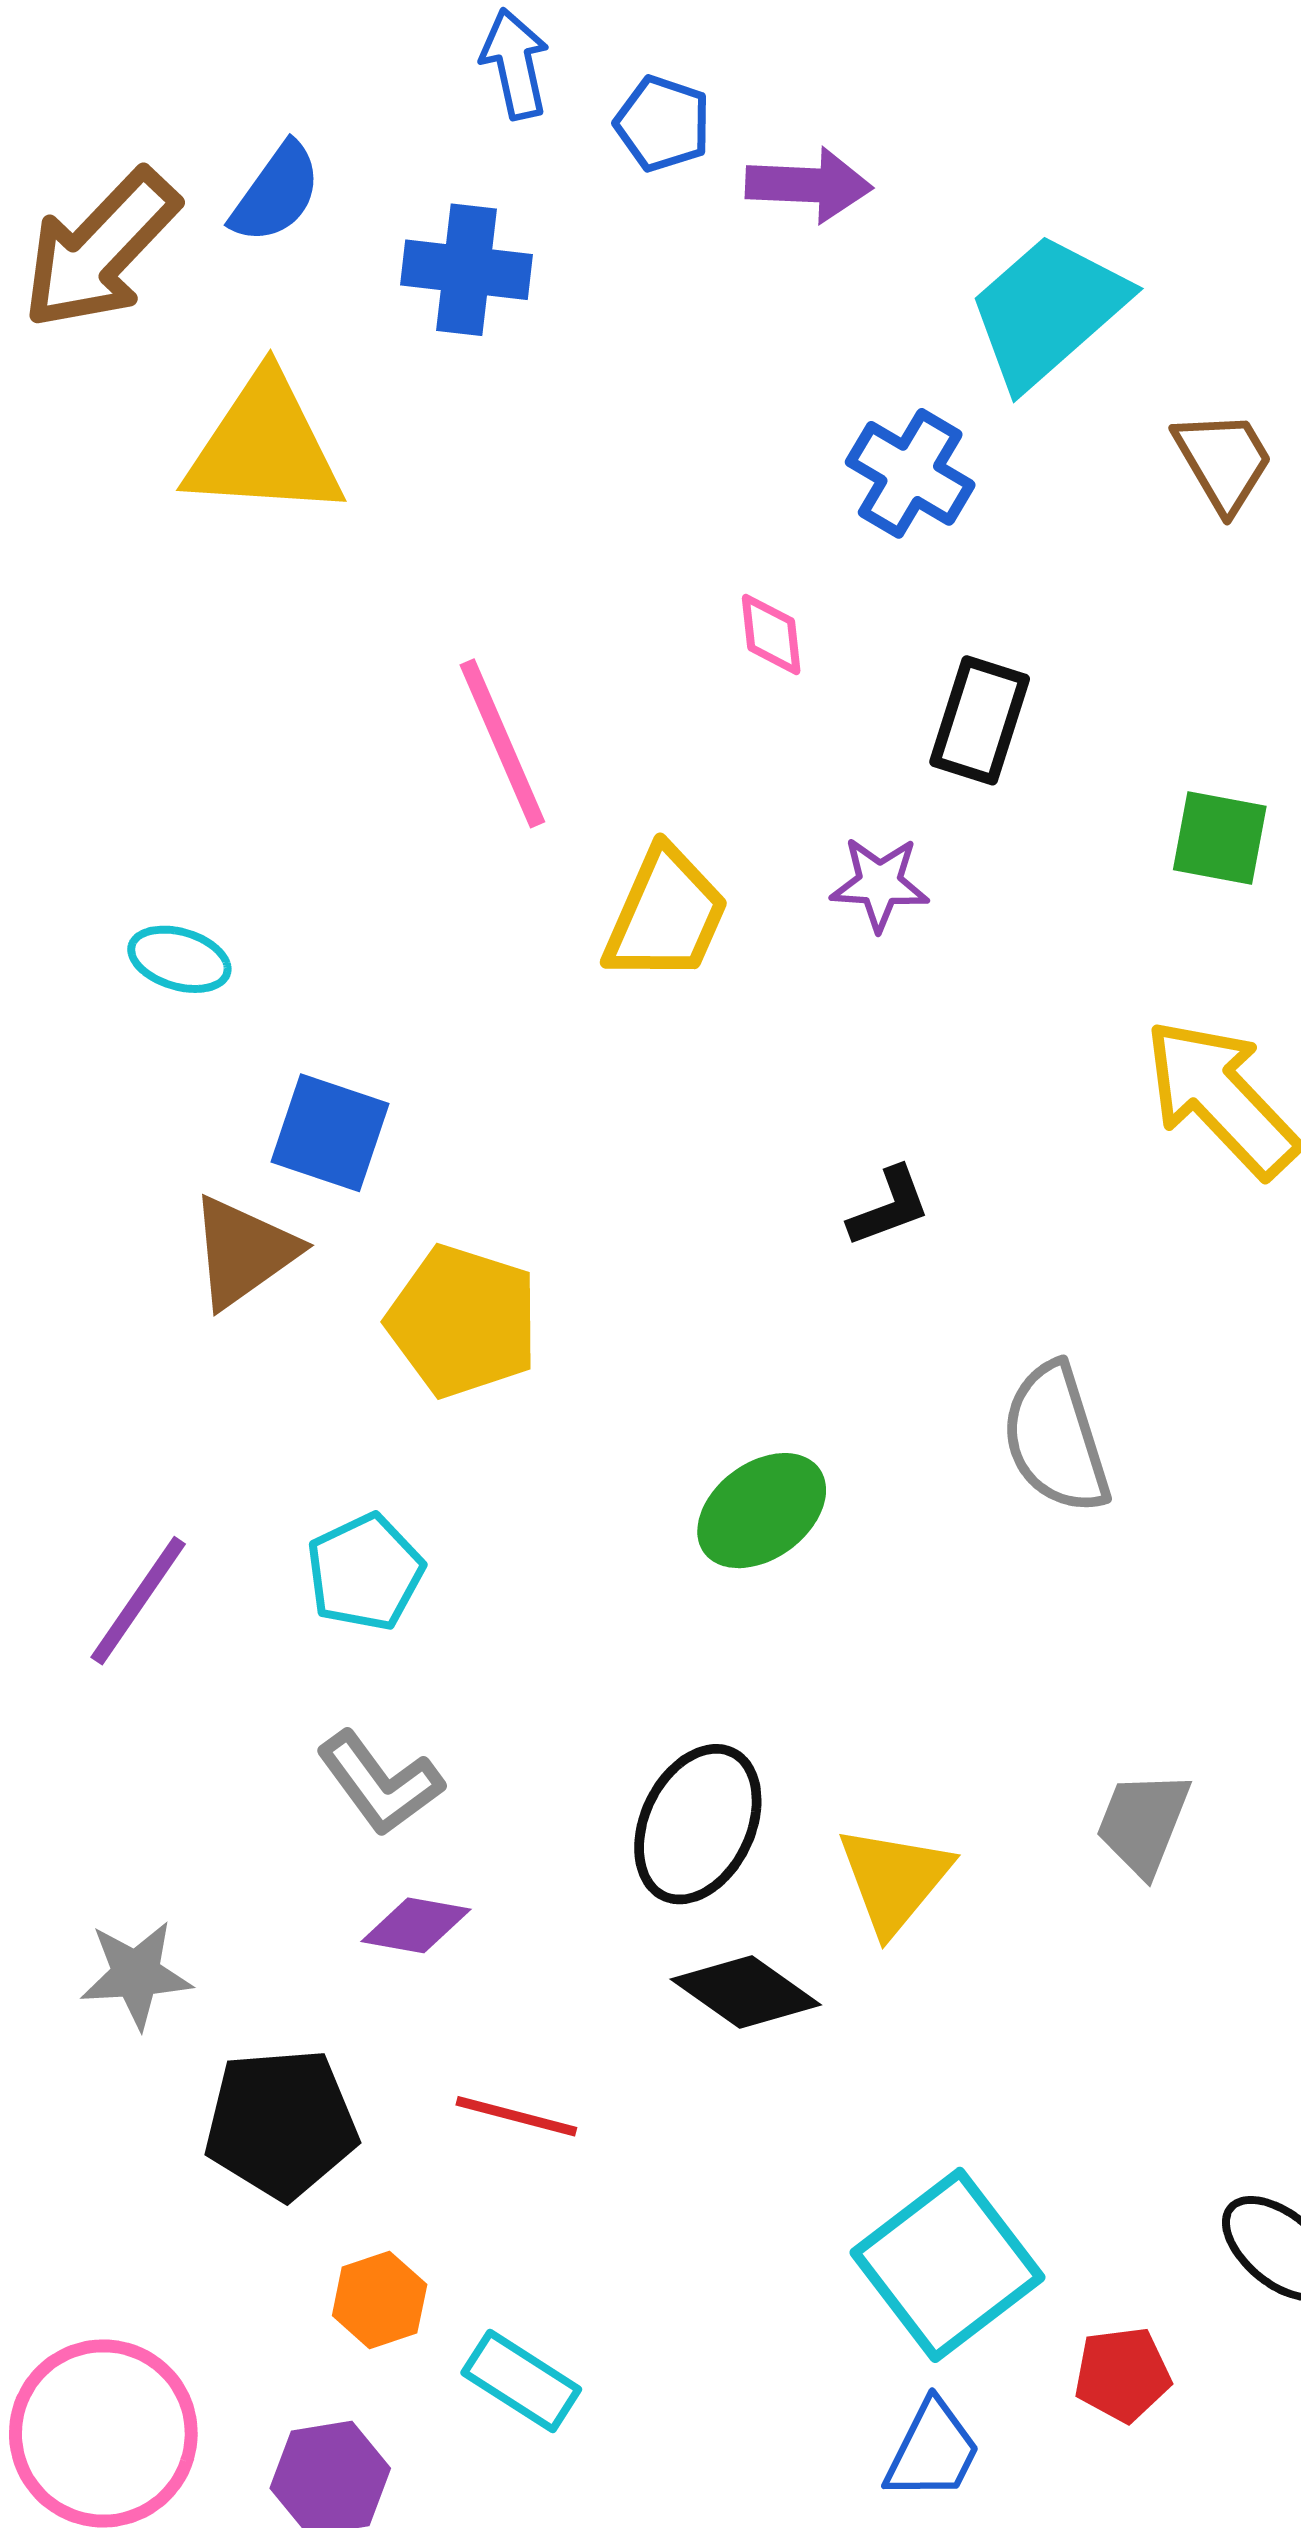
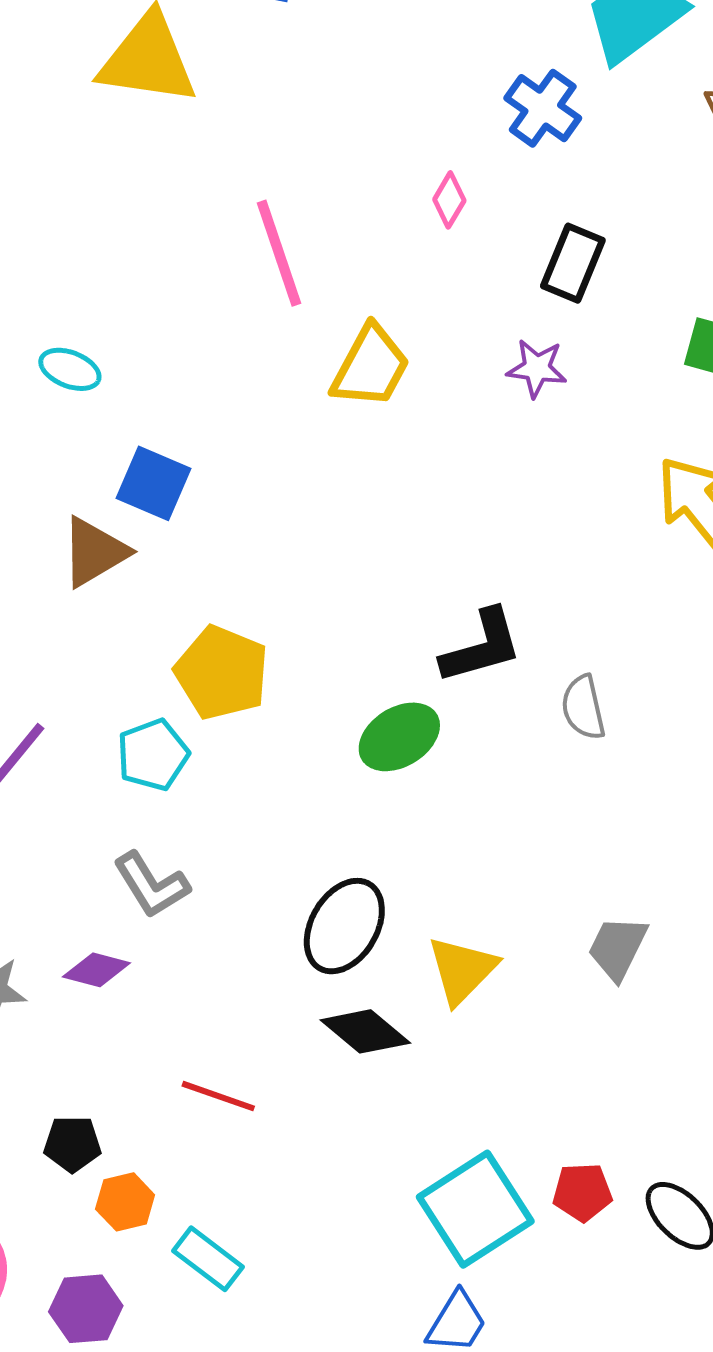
pink diamond: (771, 634) -> (449, 200), turned 32
purple star: (880, 884) -> (537, 368), moved
black L-shape: (889, 1207) -> (482, 647), moved, size x1.6
yellow pentagon: (463, 1321) -> (222, 673), moved
gray semicircle: (1056, 1438) -> (583, 707), size x0.7
purple diamond: (416, 1925) -> (96, 970), moved
black pentagon: (281, 2124) -> (72, 1144), moved, size x0.6
red pentagon: (1122, 2374) -> (582, 1192), moved

